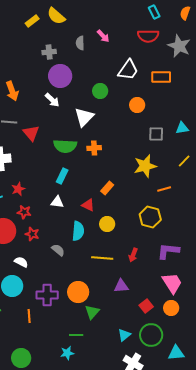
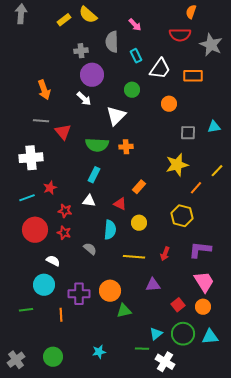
cyan rectangle: (154, 12) -> (136, 56), moved
orange semicircle: (185, 13) -> (191, 12), moved
pink arrow: (103, 36) -> (135, 25), moved
gray semicircle: (80, 43) -> (112, 42), size x1.5
yellow line: (184, 161) -> (217, 171), moved
orange line: (164, 189) -> (196, 188), turned -32
red star: (24, 212) -> (65, 211), moved
green triangle: (92, 312) -> (124, 311), turned 35
green line: (76, 335) -> (142, 349), moved
cyan triangle: (176, 353) -> (210, 337), moved

